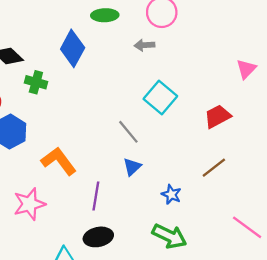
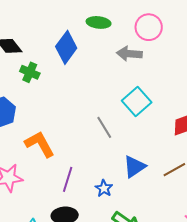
gray arrow: (144, 45) -> (129, 54), size x1.4
blue triangle: (132, 167) -> (134, 167), moved, size x1.4
blue star: (171, 194) -> (104, 188), moved

